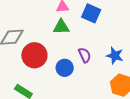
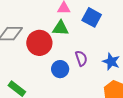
red circle: (34, 55) -> (39, 43), moved

